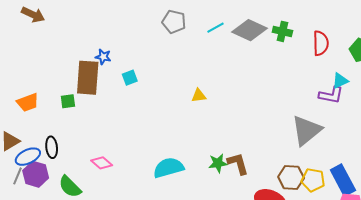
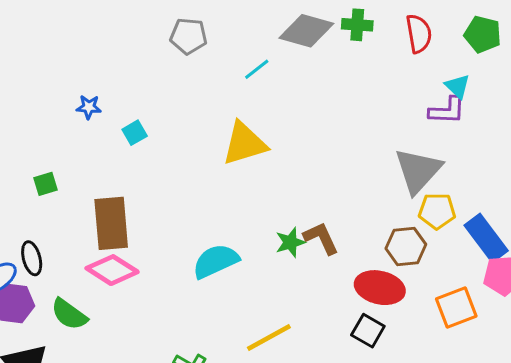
cyan line: (216, 28) -> (257, 69), moved
brown rectangle: (88, 78) -> (111, 223), moved
cyan triangle: (340, 81) -> (458, 86), turned -42
yellow triangle: (199, 96) -> (244, 143), size x2.0
pink diamond: (102, 163) -> (112, 270), size x1.5
yellow pentagon: (313, 180) -> (437, 211), moved

